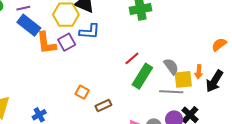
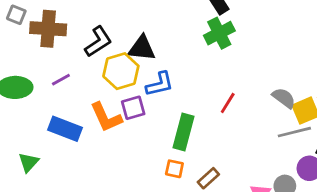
blue rectangle: (29, 25) -> (65, 129), moved
purple square: (67, 42) -> (133, 108), turned 30
green rectangle: (142, 76) -> (183, 132), moved

